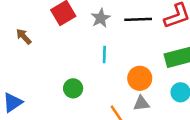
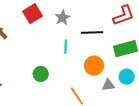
black line: (138, 19) -> (92, 33), moved
gray triangle: (141, 103) -> (108, 85), moved

